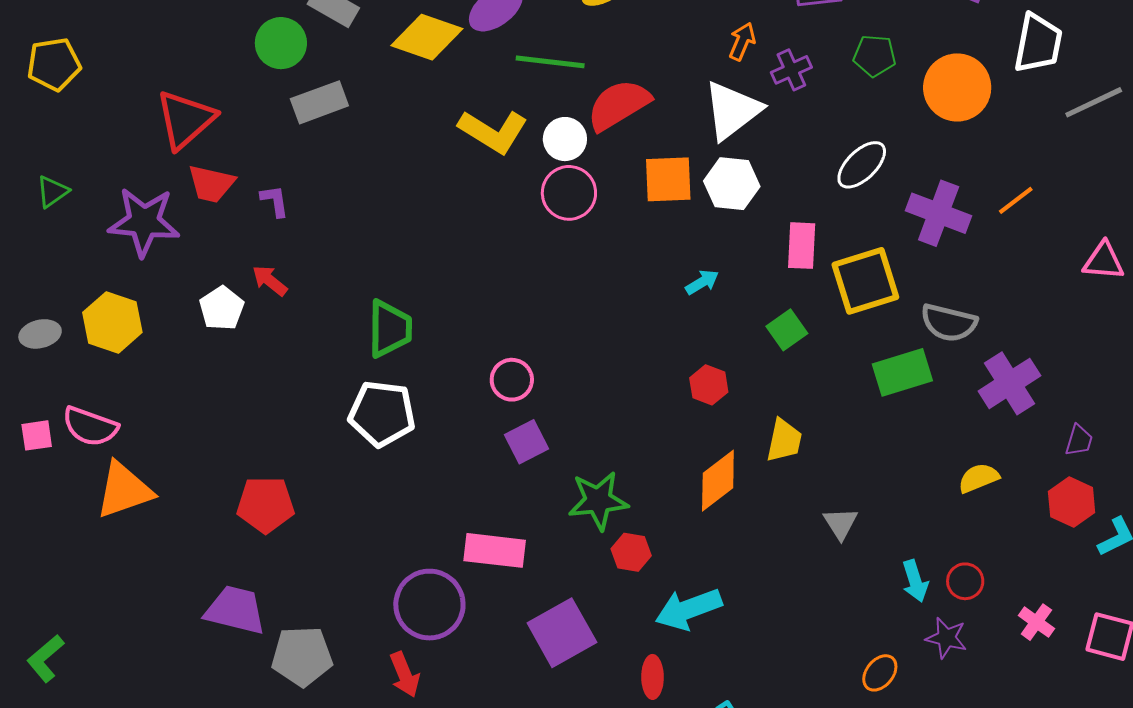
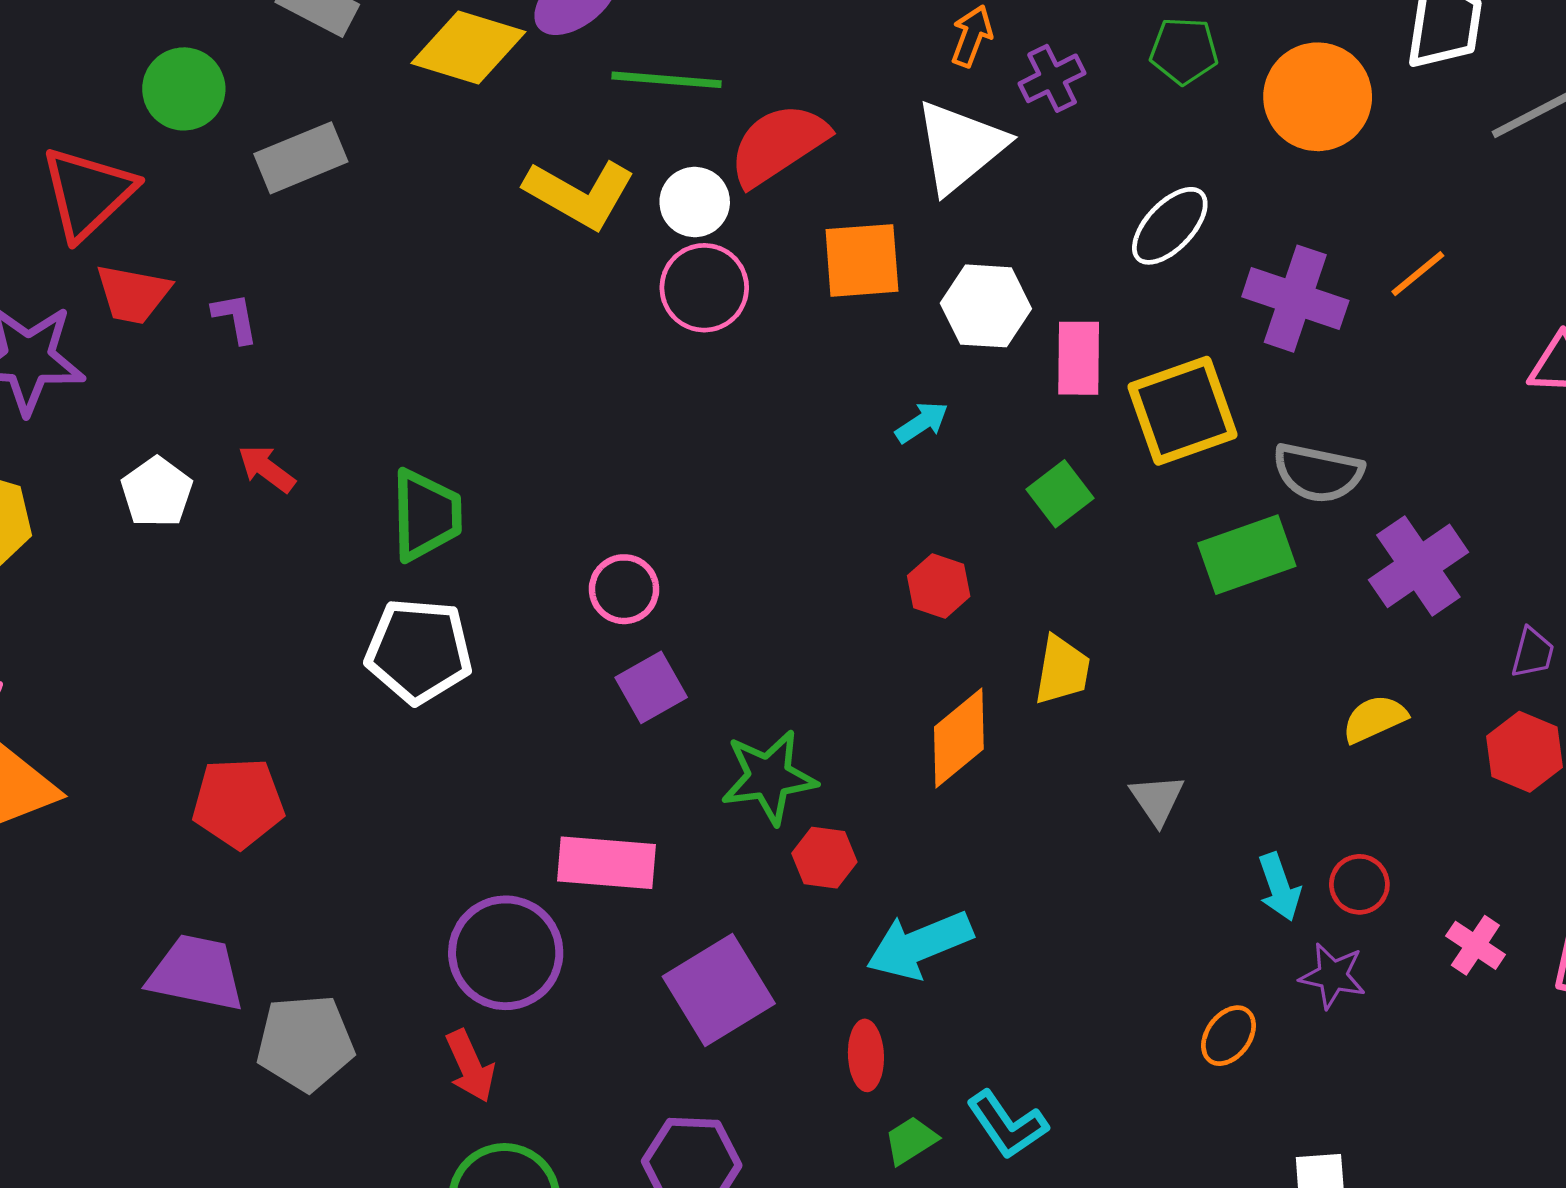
green circle: (281, 43) -> (184, 89), moved
white hexagon: (732, 184) -> (986, 306), moved
red arrow: (270, 281) -> (267, 469), moved

